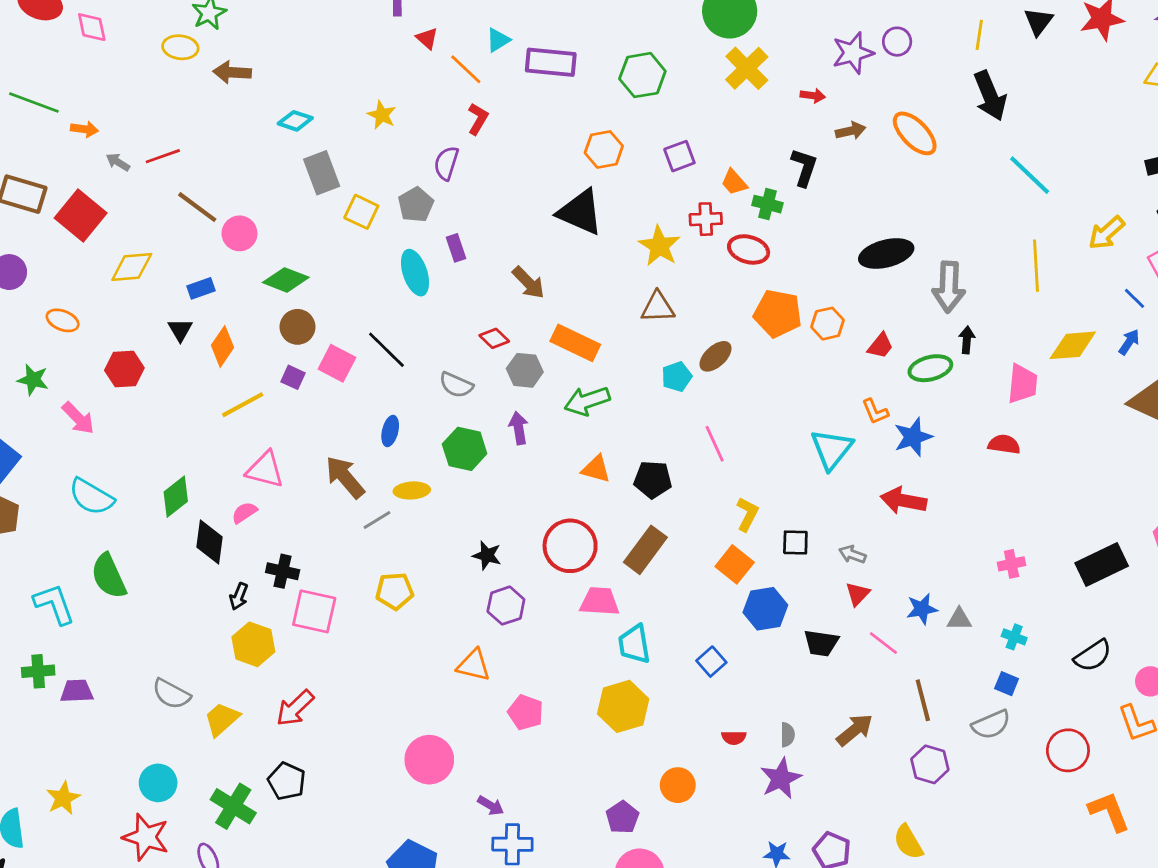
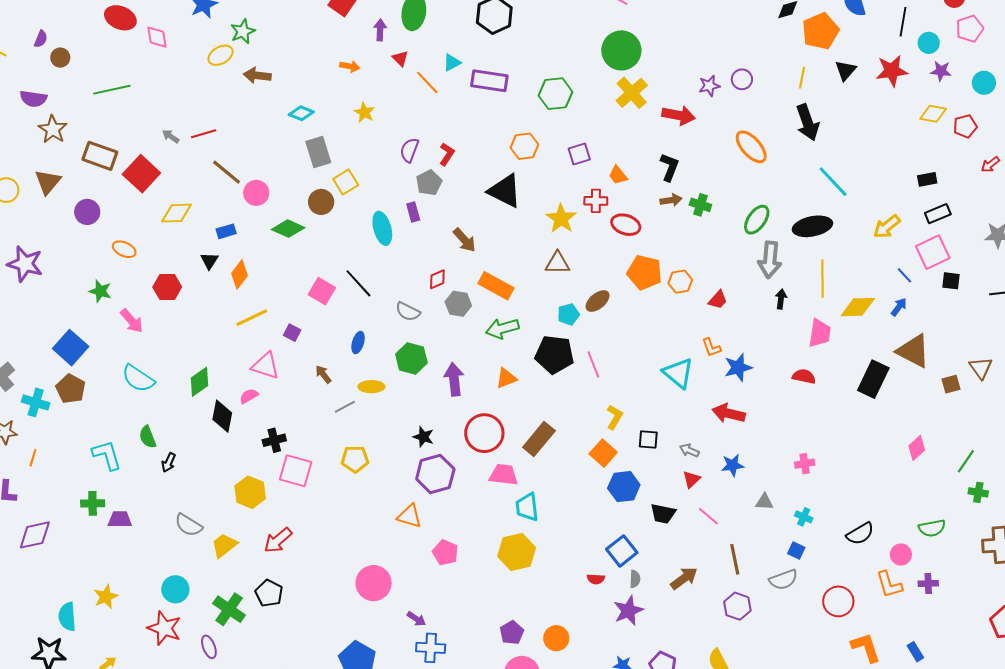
yellow ellipse: (180, 47) -> (221, 55), turned -40
purple star: (853, 53) -> (709, 86), size x0.7
red arrow: (813, 96) -> (679, 115), size x1.8
green line: (34, 103) -> (112, 90), turned -36
red L-shape: (478, 119) -> (447, 154), moved
orange arrow: (84, 129) -> (350, 66), moved
brown arrow: (851, 131) -> (671, 200), moved
green cross: (767, 204) -> (700, 205), moved
gray pentagon: (416, 205) -> (429, 183), moved
yellow square: (361, 212) -> (346, 182), turned 30
black ellipse: (886, 254) -> (812, 226), moved
yellow line: (1036, 266) -> (822, 279), moved
brown circle: (297, 327) -> (321, 202), moved
red diamond: (494, 338) -> (437, 279), turned -70
green ellipse: (930, 368) -> (757, 220), moved, turned -44
purple square: (293, 377) -> (292, 333), moved
purple arrow: (519, 428) -> (454, 379), moved, size x1.4
cyan triangle: (832, 449) -> (678, 373), turned -32
orange triangle: (596, 469) -> (506, 378), turned -40
brown arrow: (345, 477) -> (323, 374), size x0.6
black pentagon: (653, 480) -> (555, 354), moved, size x1.4
black rectangle: (1102, 564) -> (873, 379), moved, turned -42
black cross: (283, 571) -> (274, 440), turned -30
green semicircle: (109, 576) -> (148, 437), size x0.7
black arrow: (239, 596) -> (169, 462), moved
purple hexagon: (506, 606) -> (435, 474), size x1.4
blue star: (922, 609) -> (733, 465), moved
blue square: (711, 662) -> (622, 551), moved, size x1.4
orange circle: (678, 785) -> (556, 638), moved

